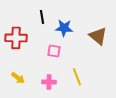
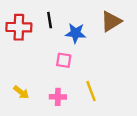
brown triangle: (98, 36) -> (111, 21), moved, turned 48
red cross: (16, 38) -> (19, 27), moved

